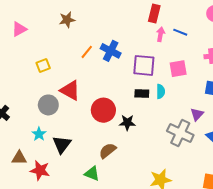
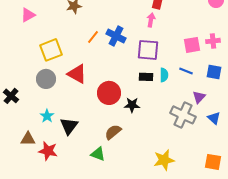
blue line: (180, 32) -> (186, 71), moved
pink arrow: (161, 34) -> (151, 20), moved
yellow square: (43, 65) -> (51, 50), size x1.6
pink square: (178, 69) -> (192, 45), moved
gray circle: (48, 105) -> (46, 79), moved

